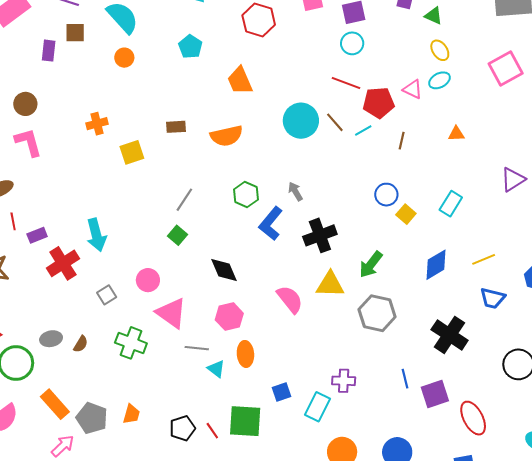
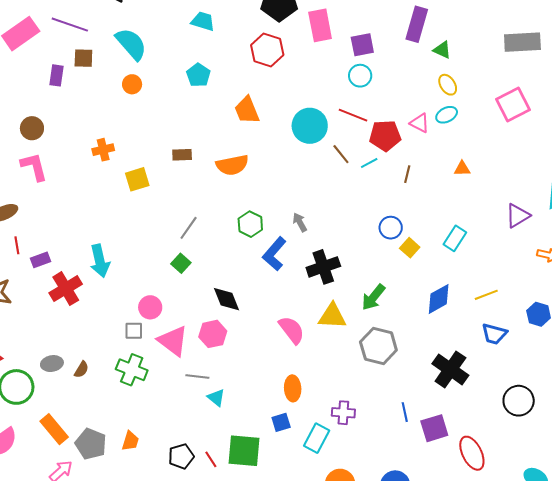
cyan circle: (301, 121) -> (310, 126), moved
gray square: (107, 295) -> (134, 331), moved, turned 30
pink hexagon: (229, 317) -> (213, 334), moved
orange ellipse: (245, 354) -> (293, 388), moved

